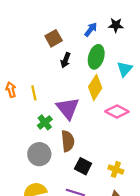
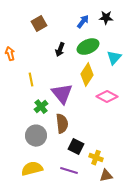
brown square: (54, 38) -> (39, 24), moved
green ellipse: (96, 57) -> (88, 47), turned 50
orange arrow: (11, 90) -> (10, 54), moved
yellow cross: (116, 169) -> (96, 158), moved

